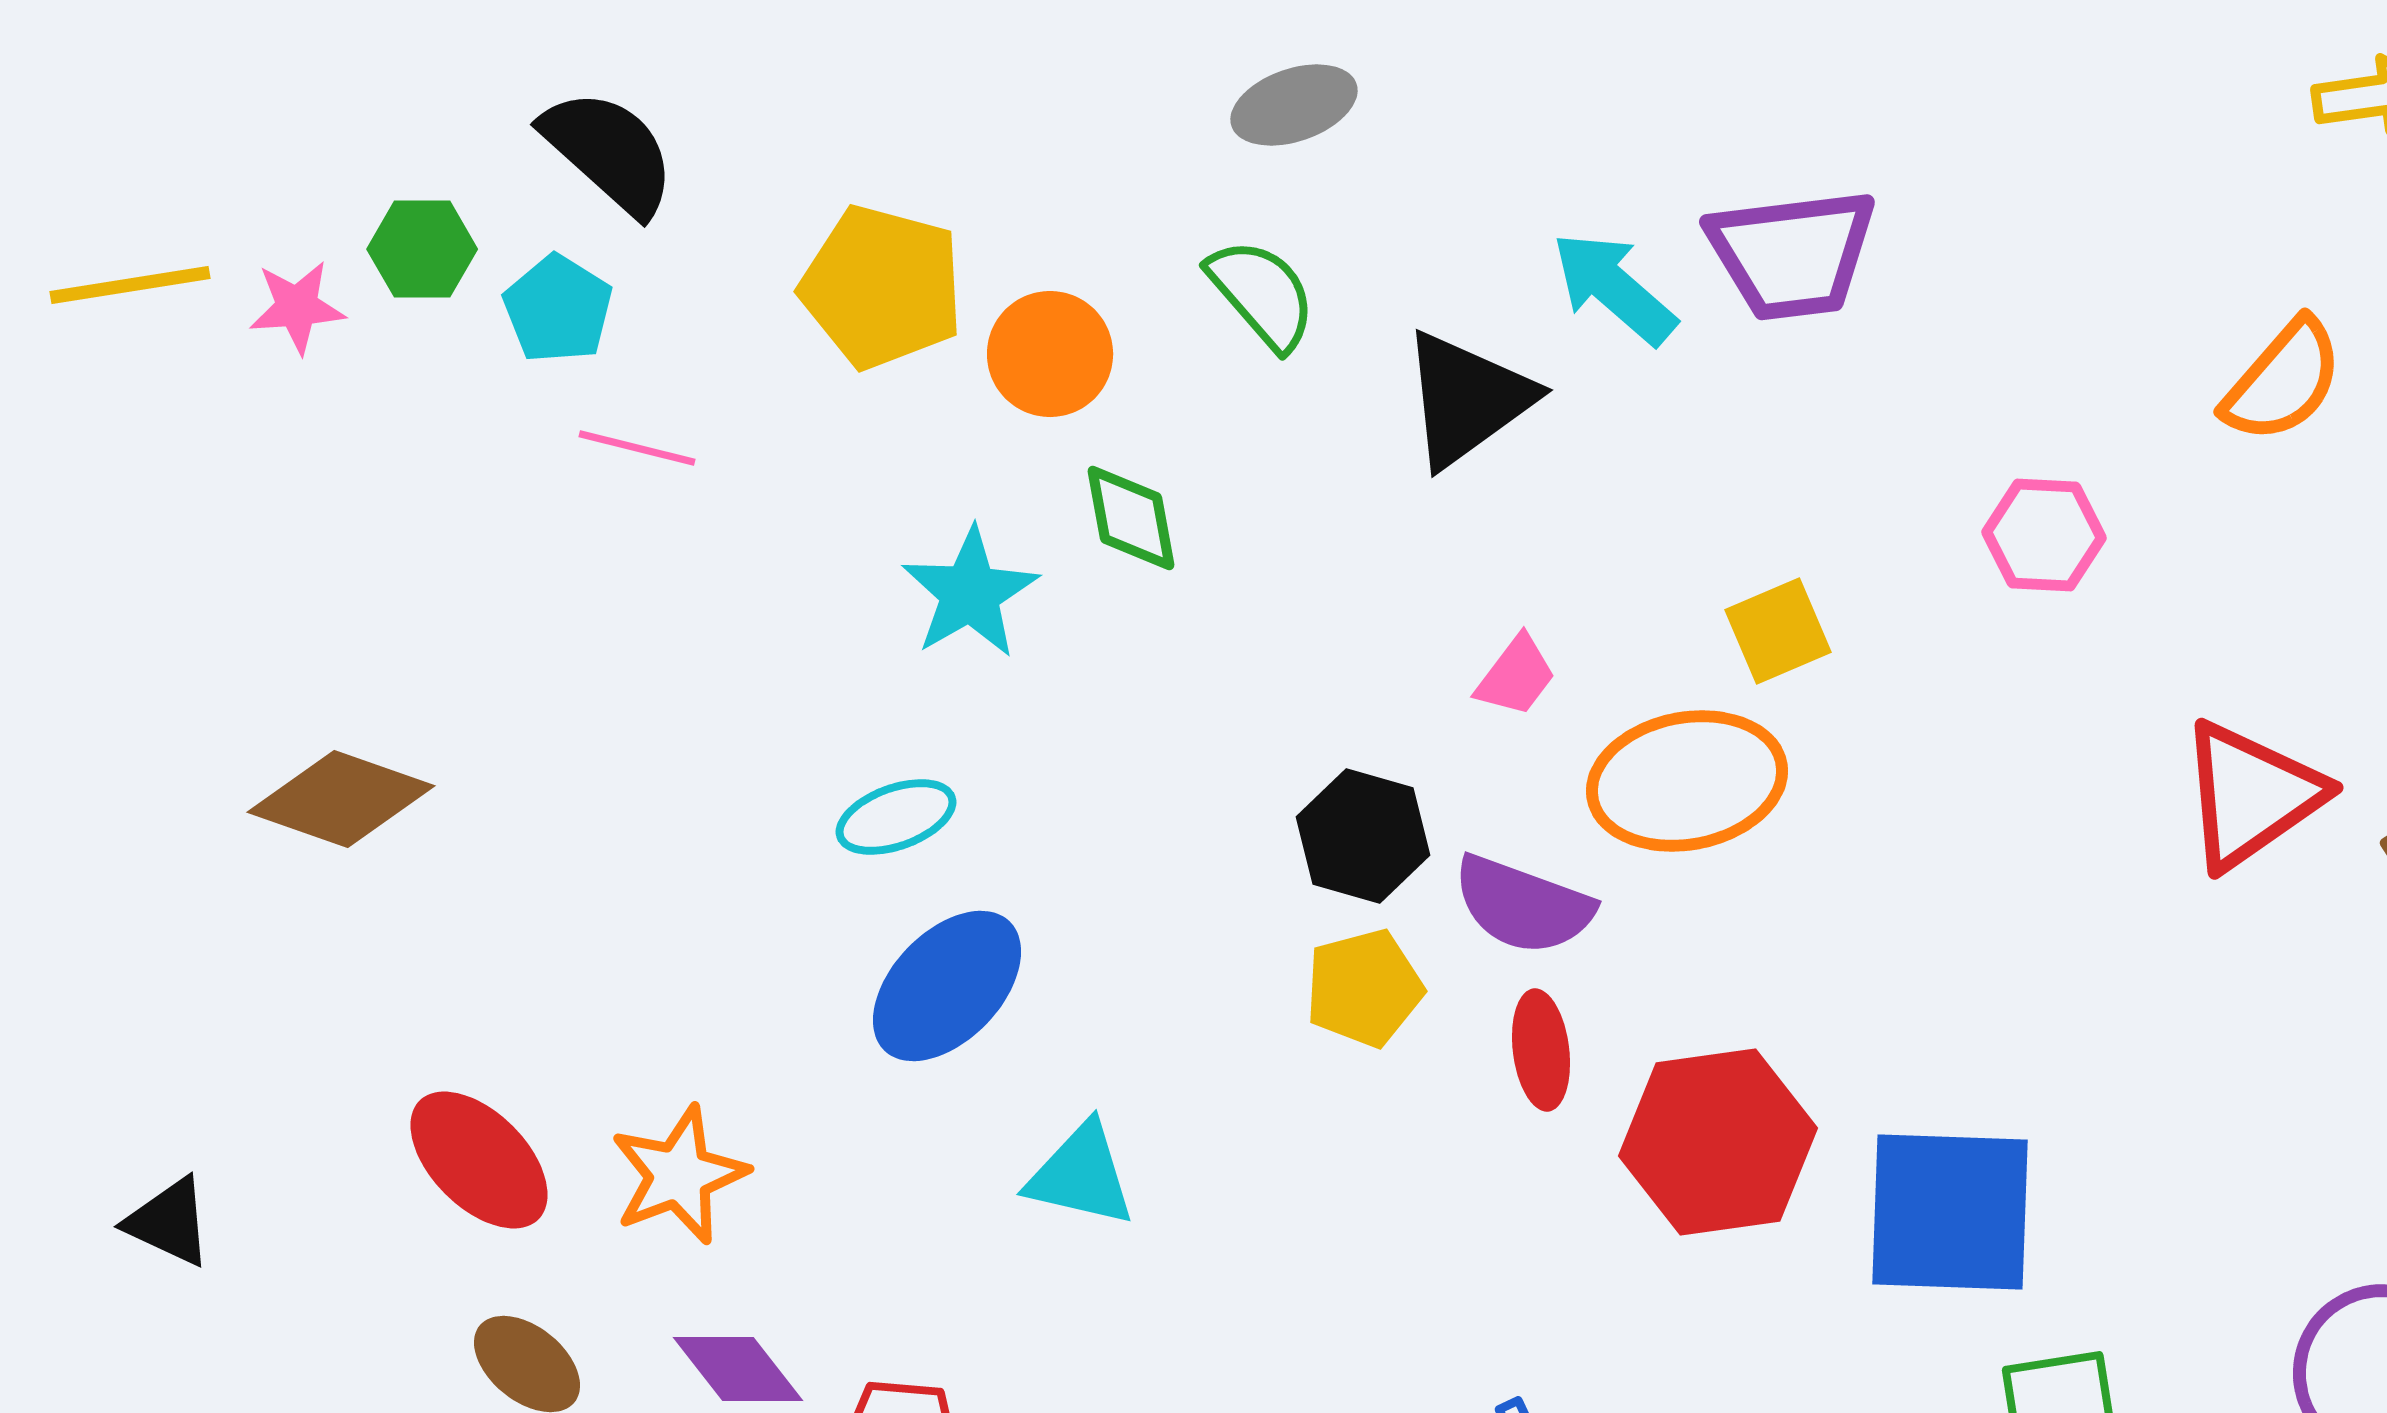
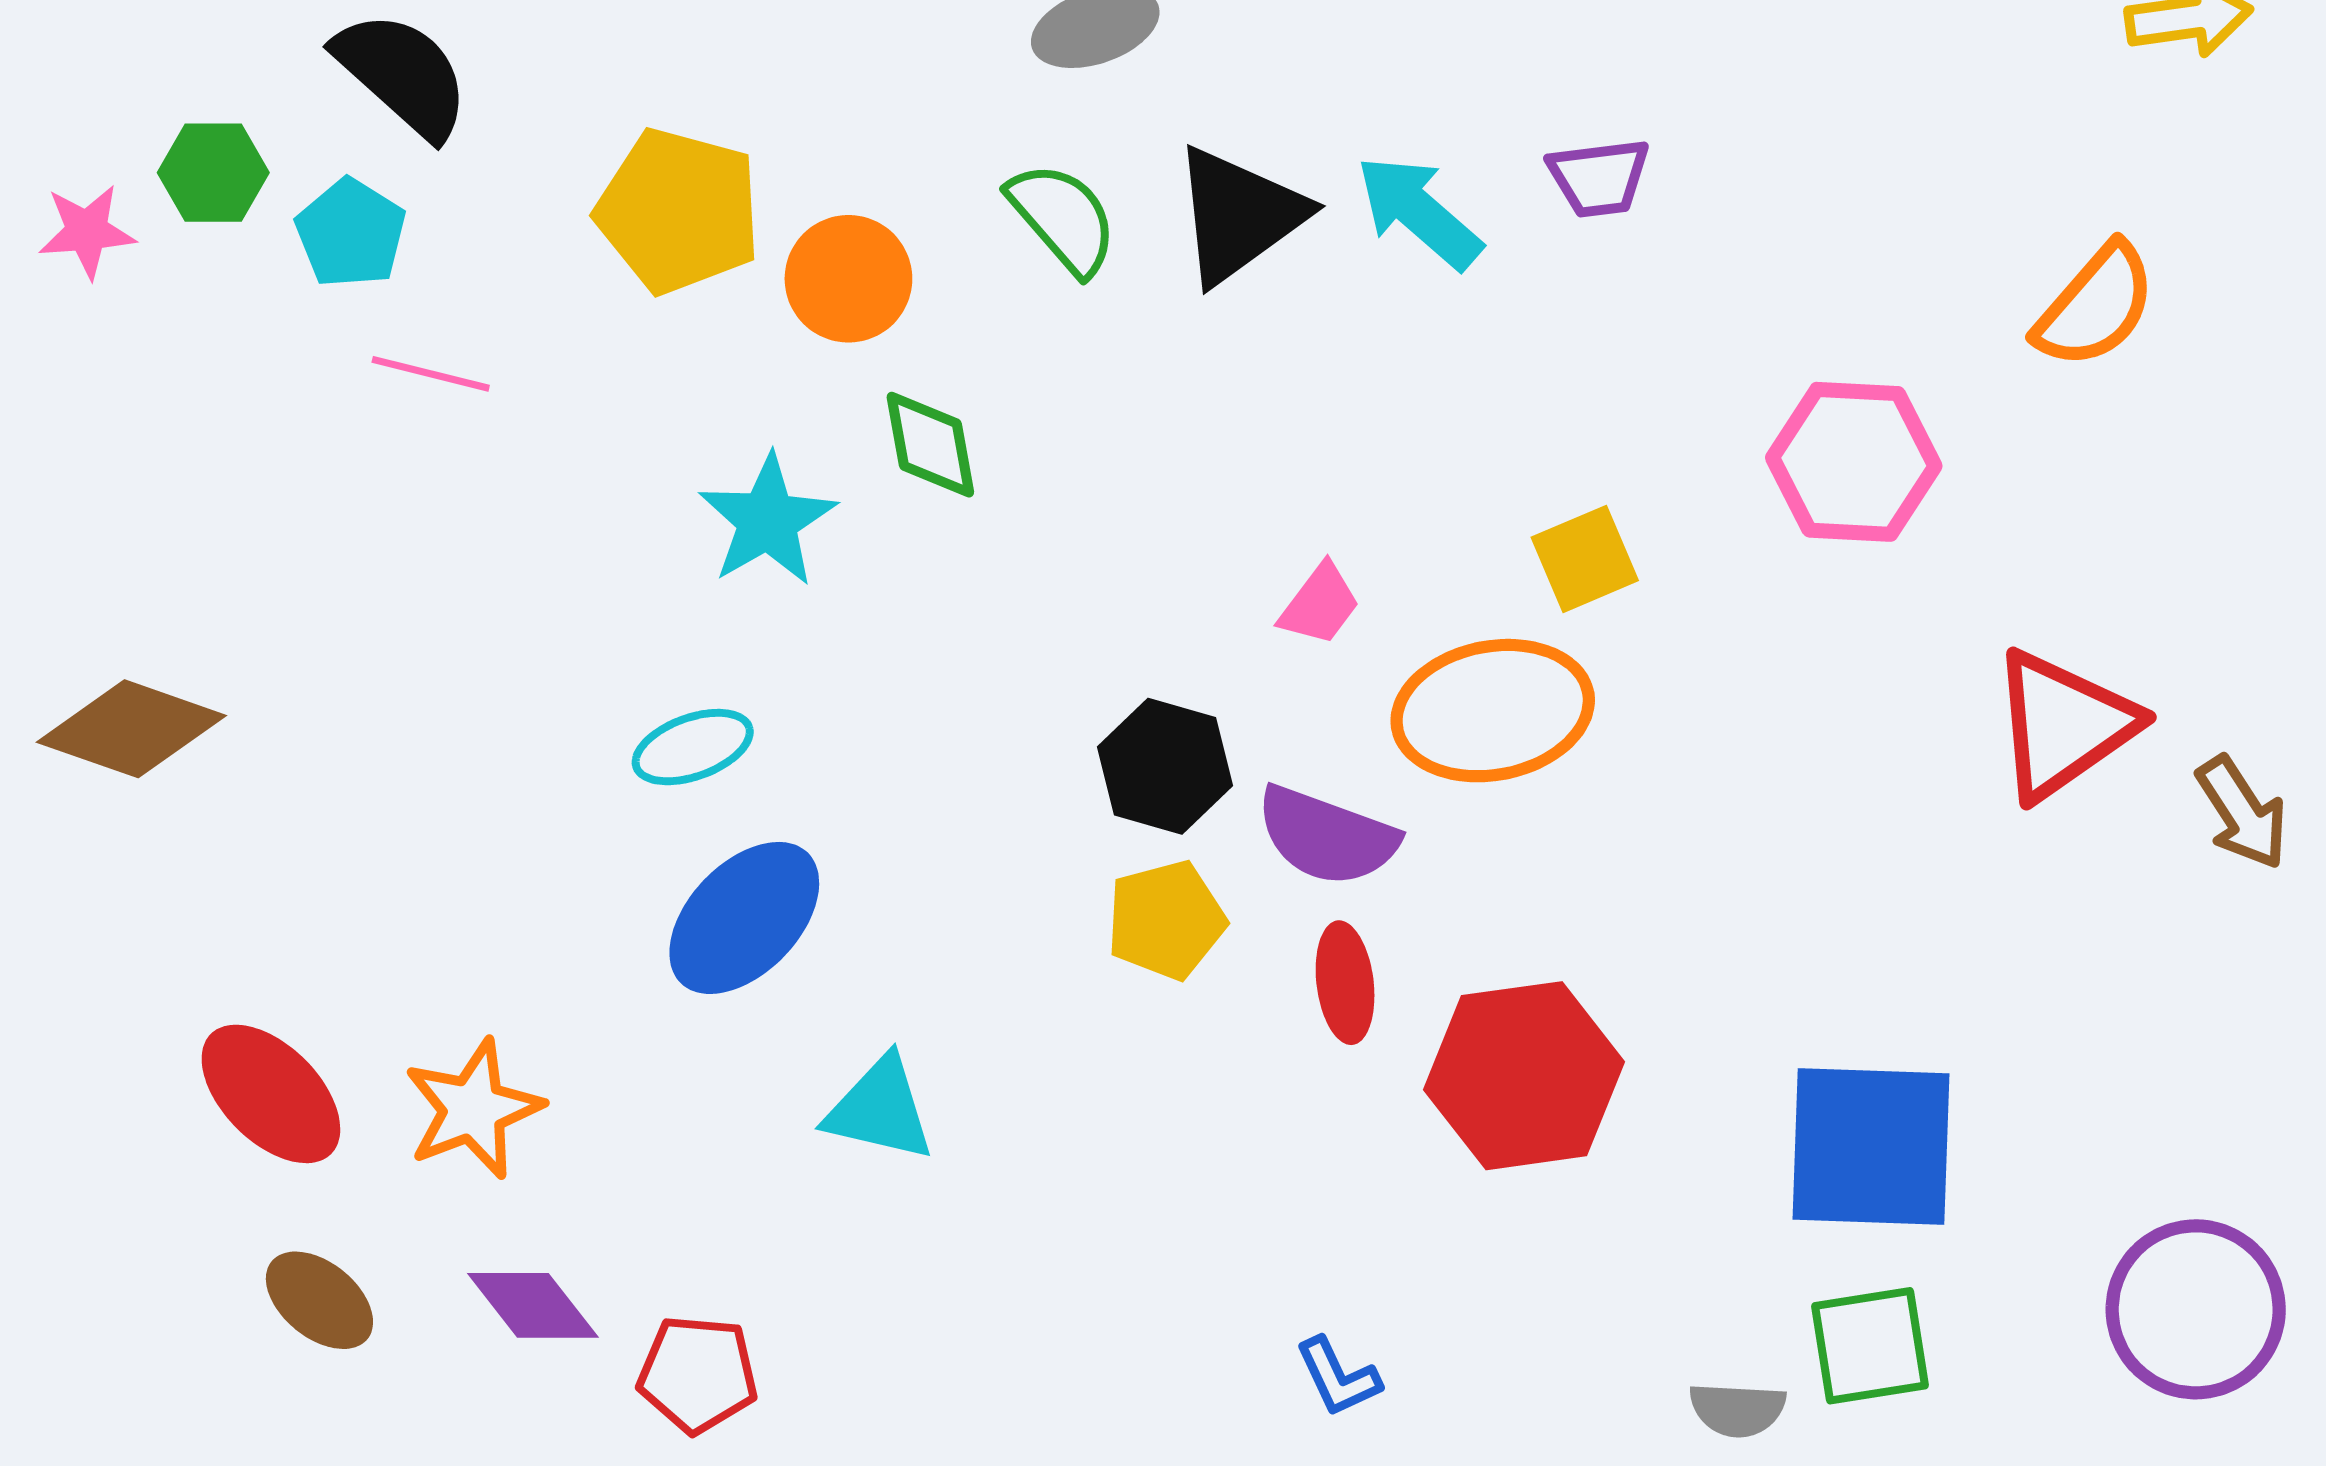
purple trapezoid: (1792, 254) -> (1599, 178), size x0.6
black triangle: (1467, 399) -> (1239, 215), moved
pink hexagon: (2044, 535) -> (1854, 462), size x1.4
blue square: (1950, 1212) -> (1871, 1147), moved

